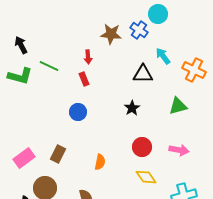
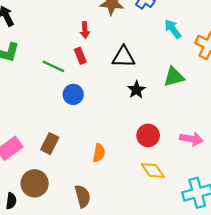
green line: (49, 66) -> (53, 66), moved
black triangle: (143, 74) -> (124, 57), moved
green triangle: (178, 106) -> (174, 77), moved

